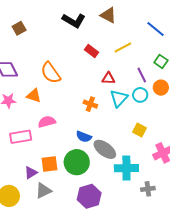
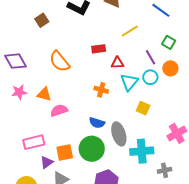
brown square: (19, 28) -> (42, 20), moved
red rectangle: (91, 51) -> (99, 49), moved, turned -40
orange triangle: (34, 96) -> (44, 94), moved
yellow square: (139, 130) -> (143, 108), moved
pink rectangle: (21, 137) -> (34, 142), moved
gray ellipse: (105, 149) -> (119, 134), turned 40

